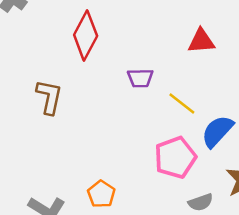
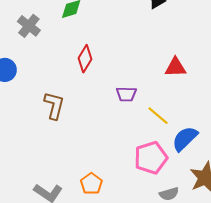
red diamond: (86, 35) -> (85, 59), size x0.7

